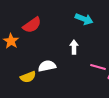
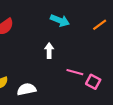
white semicircle: (47, 66) -> (26, 89), moved

